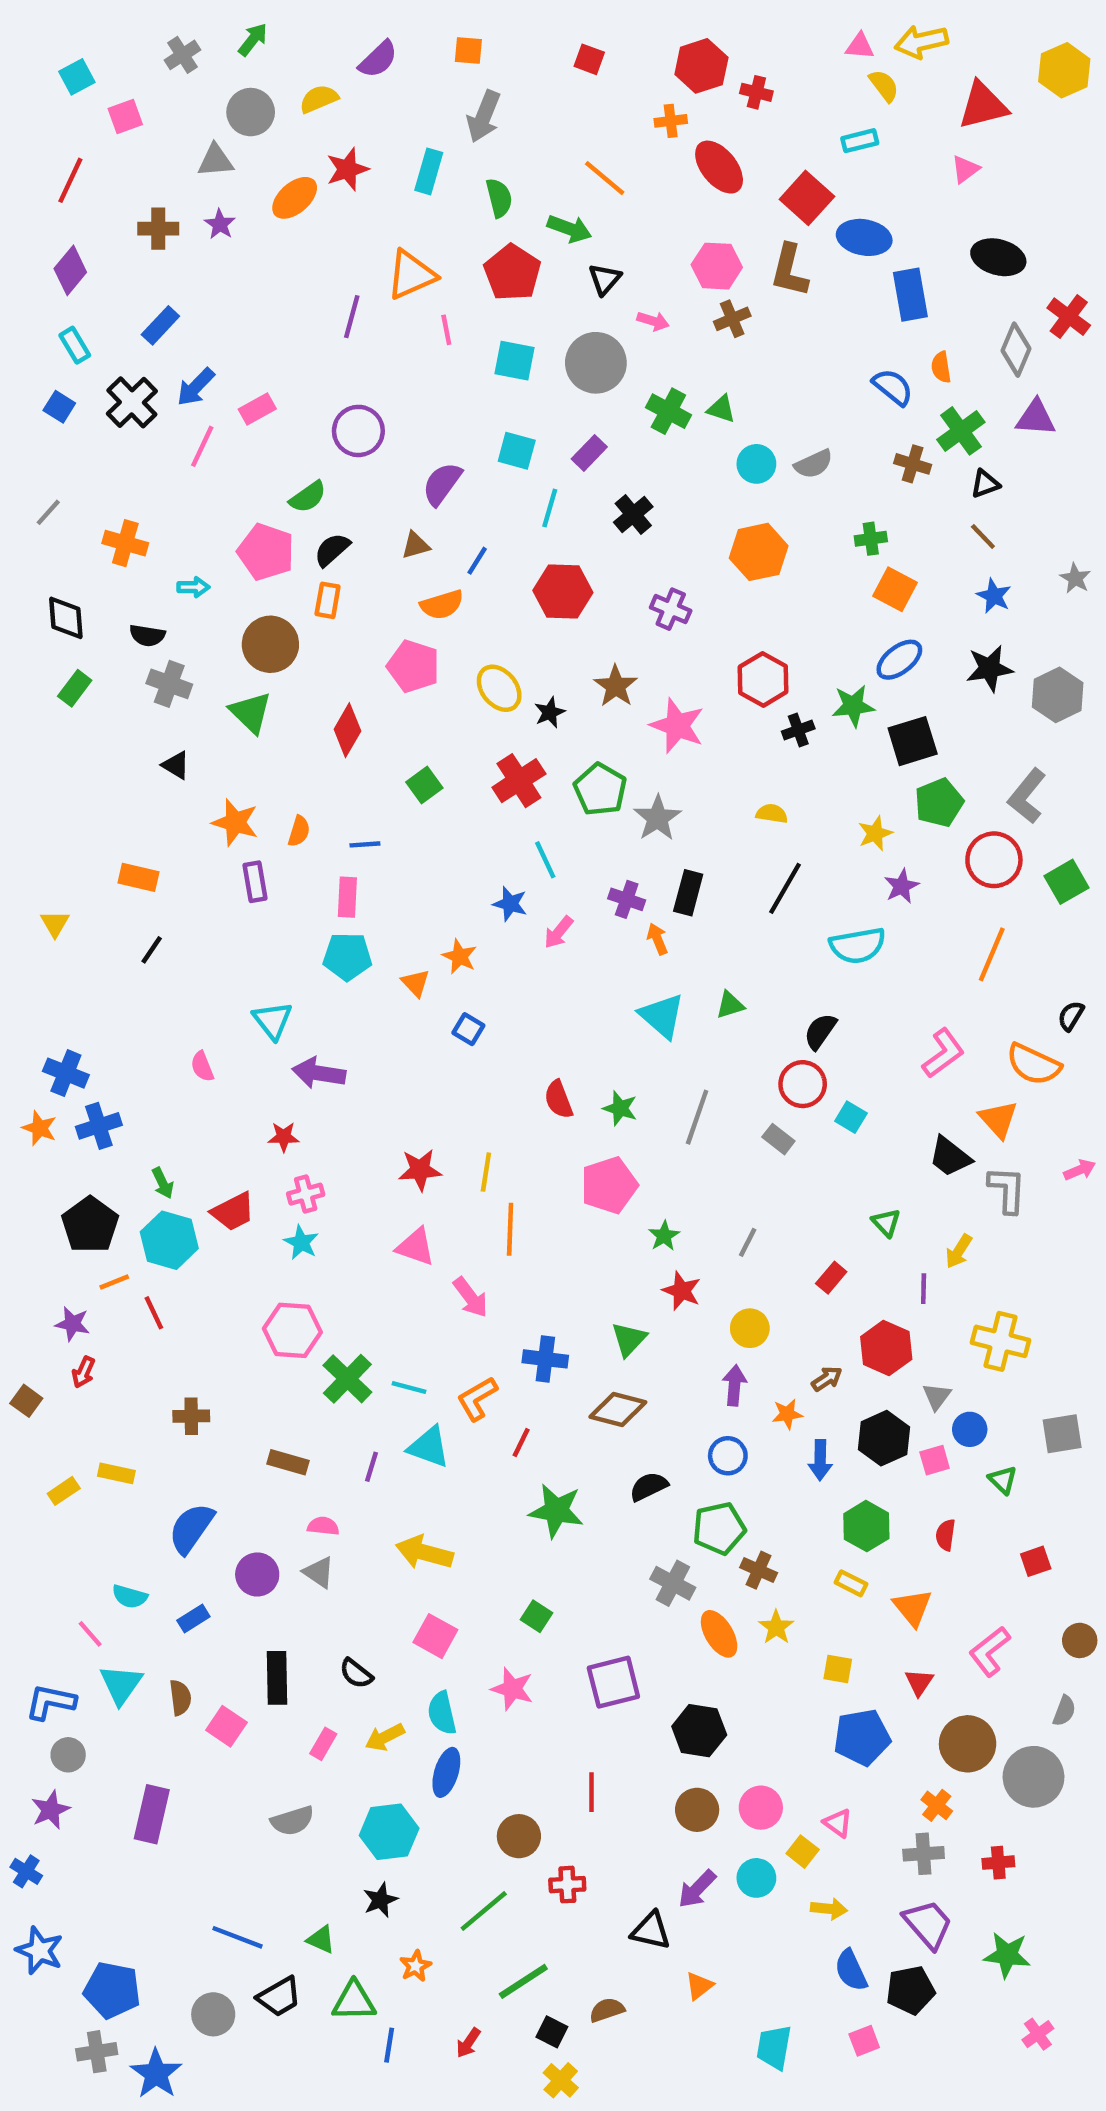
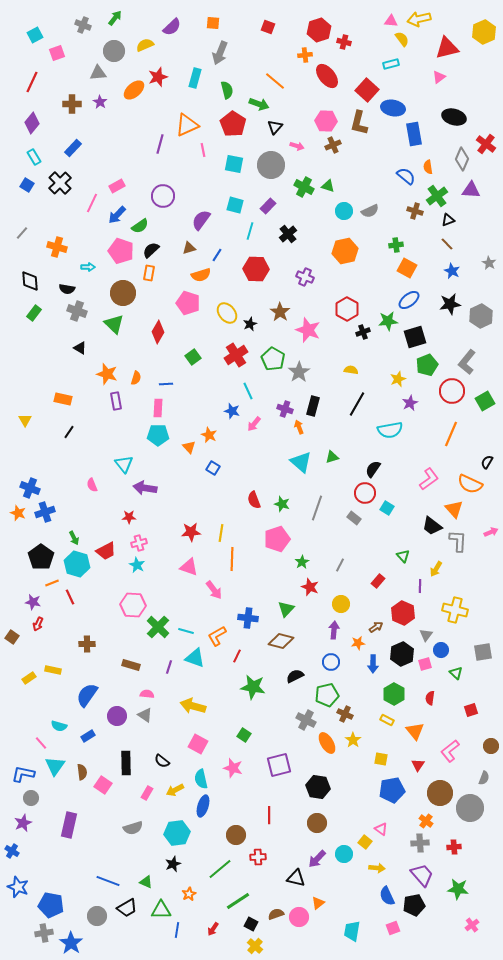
gray cross: (182, 55) -> (83, 25), turned -35
blue arrow: (196, 387) -> (117, 215), moved
pink circle: (761, 1808) -> (299, 917), moved

